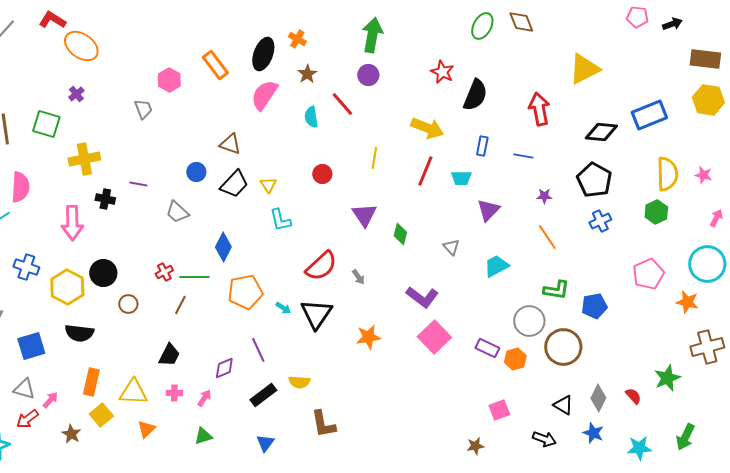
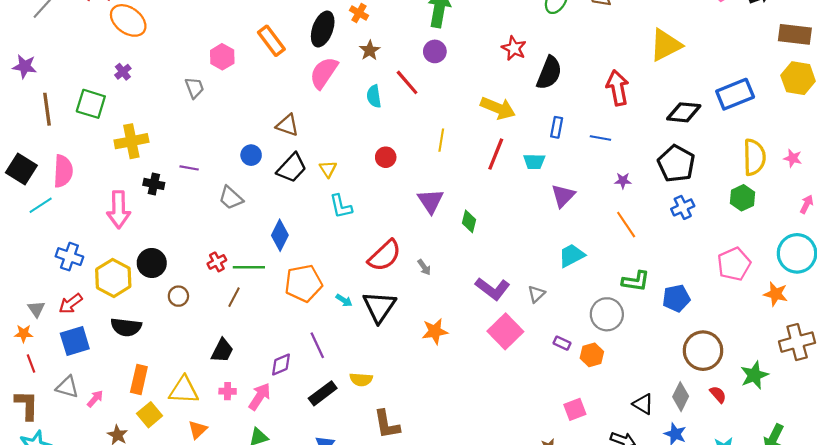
gray triangle: (451, 247) -> (536, 294), moved, turned 30
brown circle: (563, 347) -> (703, 351), moved
purple rectangle: (487, 348) -> (562, 343), size x0.7
pink arrow: (204, 398) -> (260, 397), size x1.5
red arrow: (27, 419) -> (71, 304), moved

